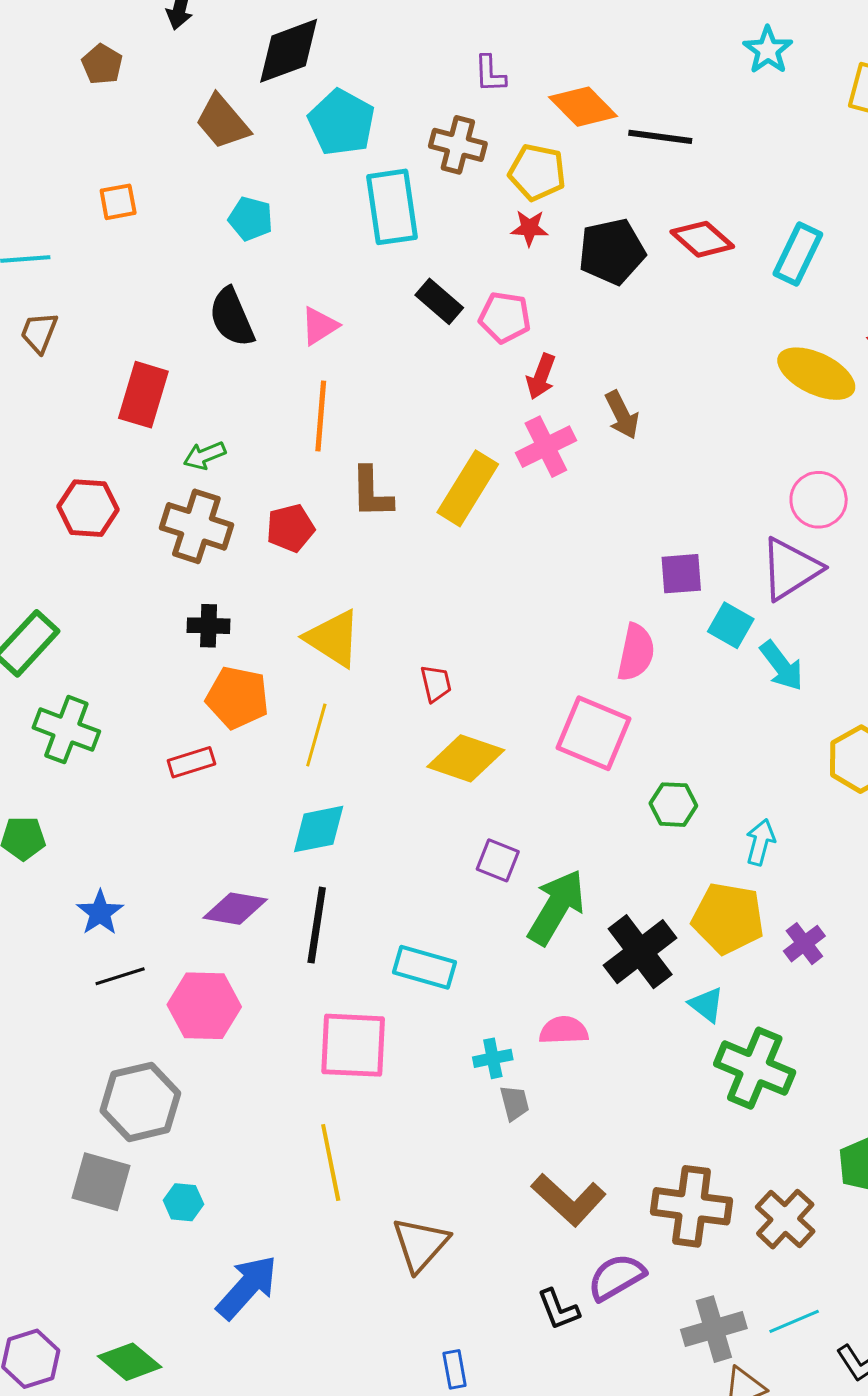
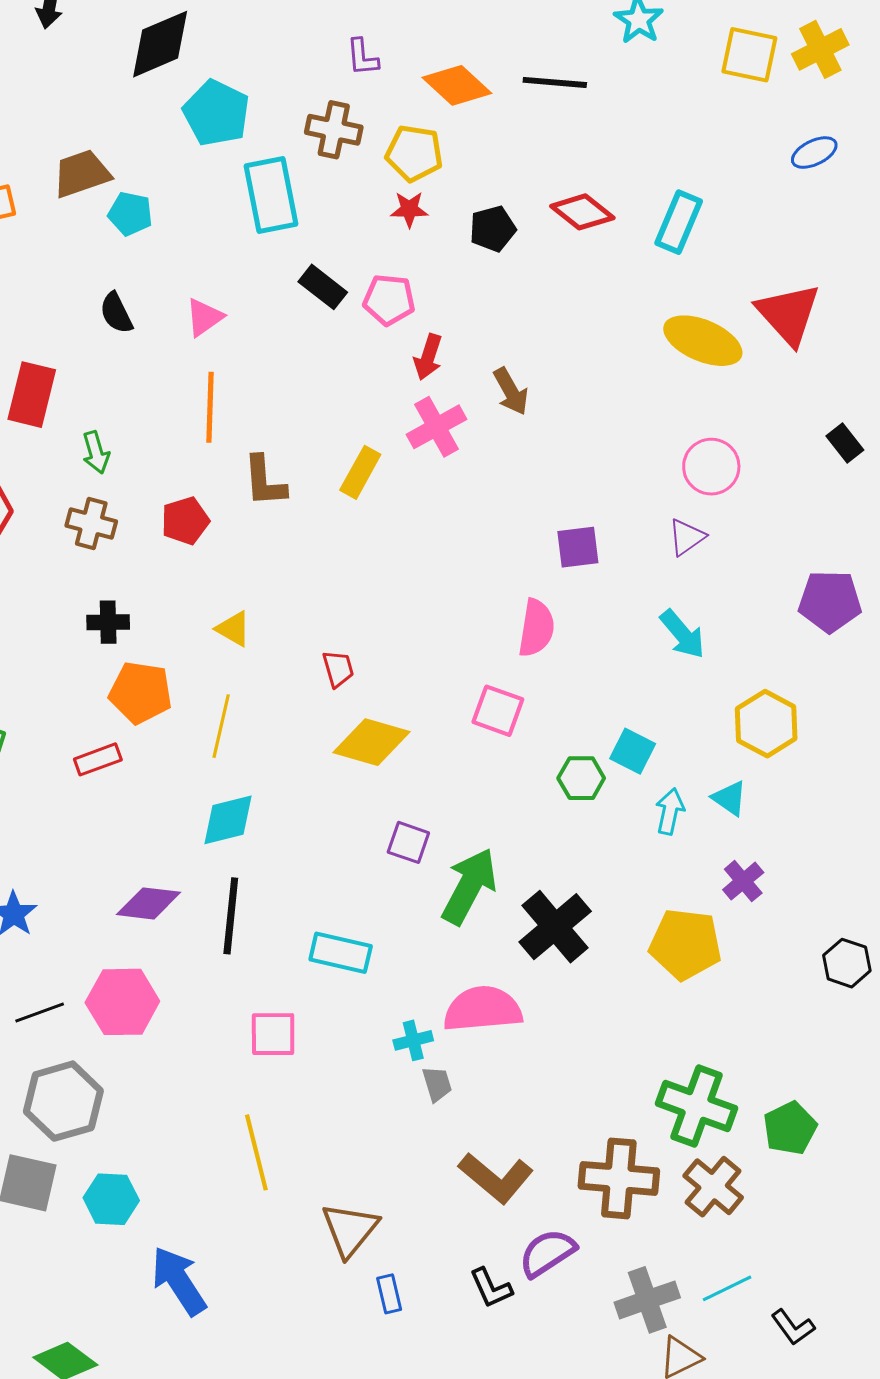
brown trapezoid: (222, 122) -> (82, 174), moved, turned 114
black line: (660, 137) -> (555, 82), moved
black pentagon: (612, 252) -> (493, 229), size x0.7
black semicircle: (232, 317) -> (116, 313), size x0.7
green arrow: (205, 456) -> (96, 452), turned -81
yellow rectangle: (468, 488) -> (360, 472), size x0.7
brown cross: (196, 526) -> (91, 523), size x0.7
purple triangle: (790, 569) -> (687, 537), size x0.6
cyan square: (731, 625) -> (633, 751), moved
yellow triangle: (333, 638) -> (233, 629), size x0.6
pink square: (594, 733) -> (498, 711), size x0.7
yellow pentagon: (728, 918) -> (685, 944), moved
purple cross: (804, 944) -> (743, 881), moved
black line: (120, 976) -> (40, 1013), moved
cyan triangle: (707, 1005) -> (730, 798), moved
pink semicircle: (564, 1030) -> (483, 1009), size x1.6
pink square: (353, 1045) -> (273, 1034), size x0.7
green cross: (755, 1068) -> (697, 1106), moved
cyan hexagon: (183, 1202) -> (111, 1199), size x1.4
blue arrow: (247, 1287) -> (179, 1281), turned -72
blue rectangle: (455, 1369) -> (389, 1294), moved

